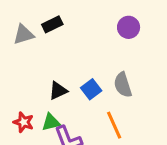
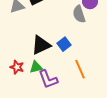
gray semicircle: (123, 85) -> (79, 14), moved
black triangle: (58, 91) -> (41, 45), size x1.5

